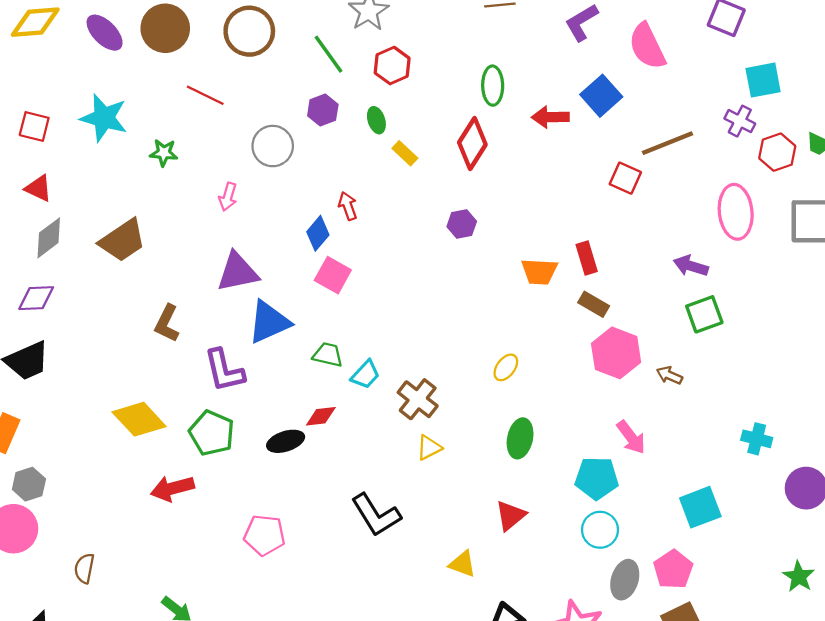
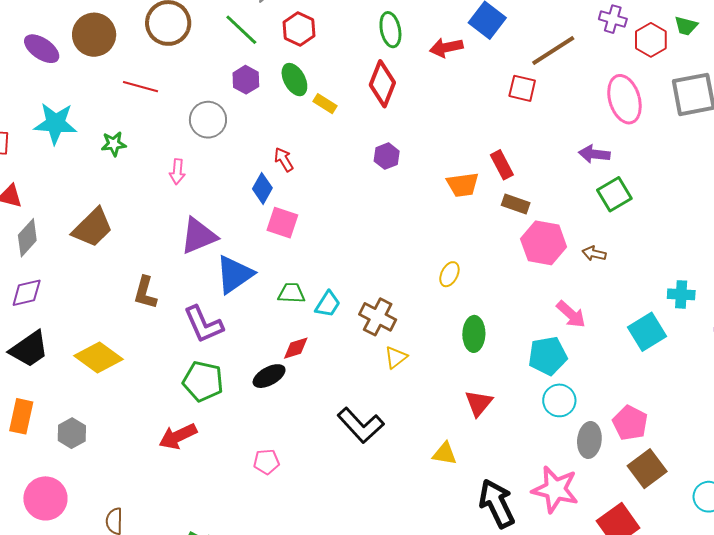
green ellipse: (376, 120) -> (294, 80), size x1.4
yellow diamond: (139, 419) -> (99, 358), moved
gray hexagon: (29, 484) -> (72, 433), moved
cyan square: (700, 507) -> (647, 332), moved
pink pentagon: (265, 535) -> (266, 462), size x0.7

